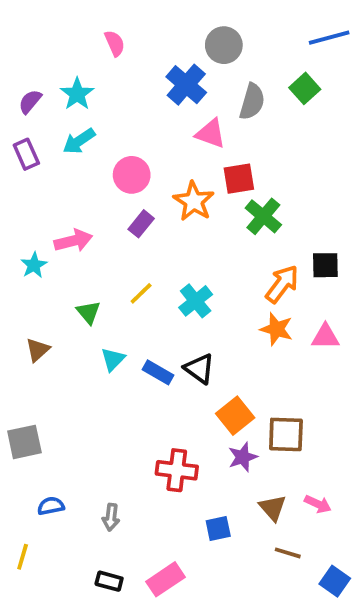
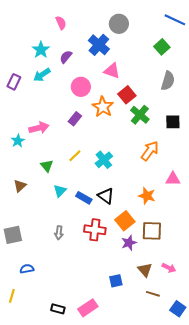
blue line: (329, 38) -> (175, 20), turned 40
purple semicircle: (30, 102) -> (66, 57), moved
gray semicircle: (252, 102) -> (168, 81), moved
purple rectangle: (26, 154) -> (14, 82), turned 49
pink circle: (132, 175) -> (81, 87), moved
red square: (239, 179) -> (127, 95), turned -30
black square: (325, 265) -> (173, 122), moved
orange star: (276, 329) -> (147, 196), moved
red cross: (177, 470) -> (95, 230), moved
gray arrow: (111, 517) -> (59, 233), moved

